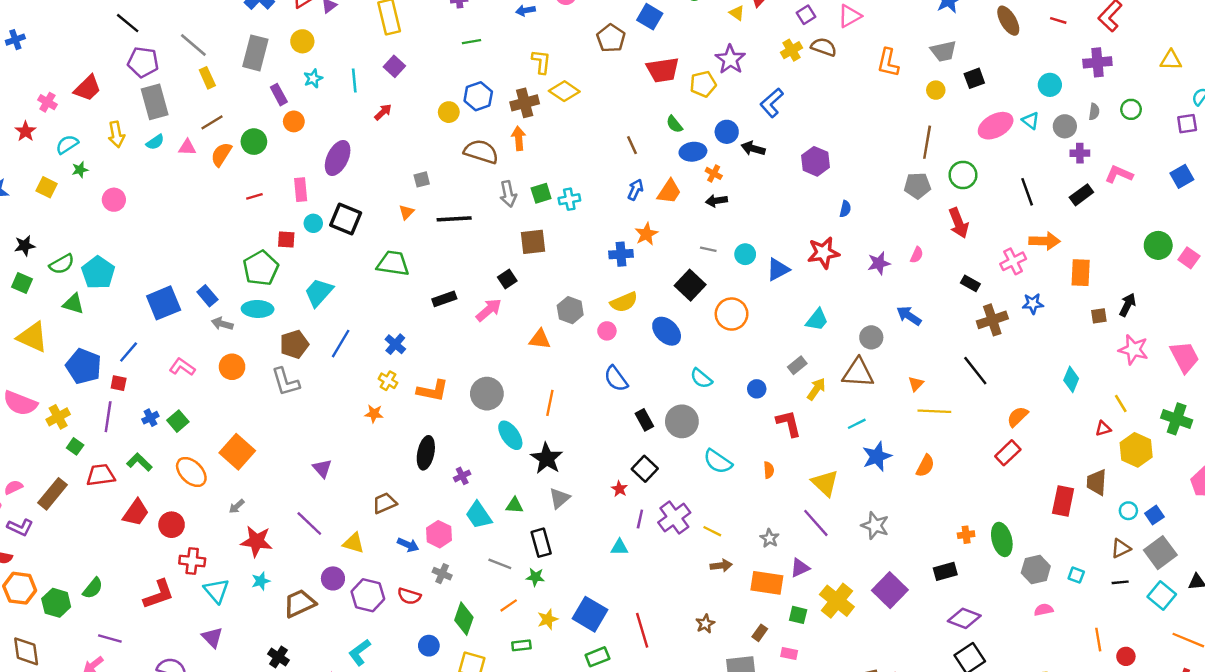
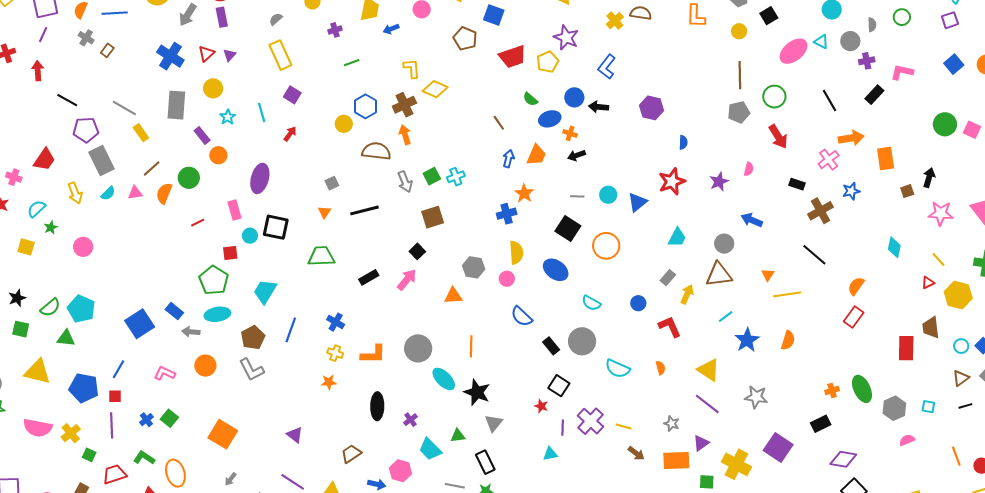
yellow semicircle: (624, 302) -> (516, 253), turned -60
orange ellipse: (191, 472) -> (175, 473), moved, turned 40
brown arrow: (721, 566) -> (636, 453), turned 54

